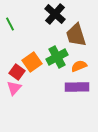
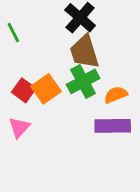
brown trapezoid: (76, 35) -> (85, 52), moved
red square: (17, 72) -> (24, 90), moved

